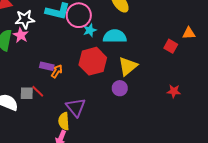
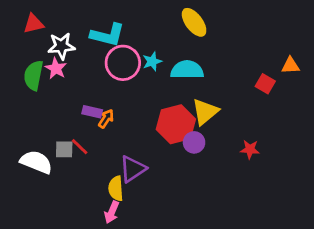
pink circle: (79, 15) -> (123, 63), moved
red hexagon: (93, 61) -> (176, 124), moved
red star: (174, 91) -> (250, 149), moved
purple triangle: (76, 107) -> (133, 169), turned 35

